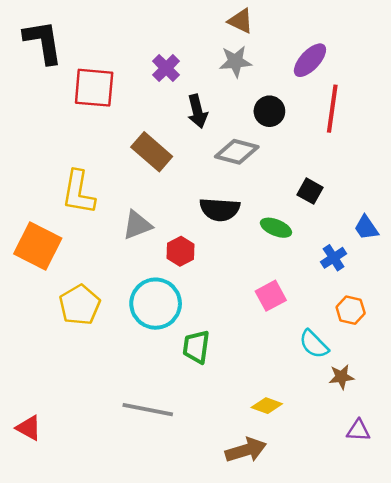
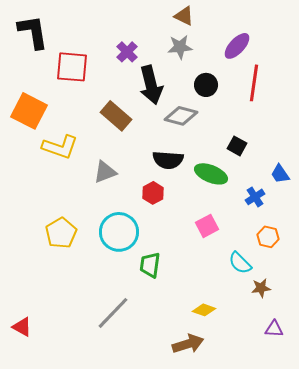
black arrow: (197, 111) -> (151, 85), size x1.5
yellow L-shape: (78, 192) -> (60, 147), turned -81
green ellipse: (276, 228) -> (211, 174), size x1.4
orange square: (38, 246) -> (29, 111), moved
red hexagon: (180, 251) -> (153, 193), moved
gray line: (148, 410) -> (113, 313), turned -57

